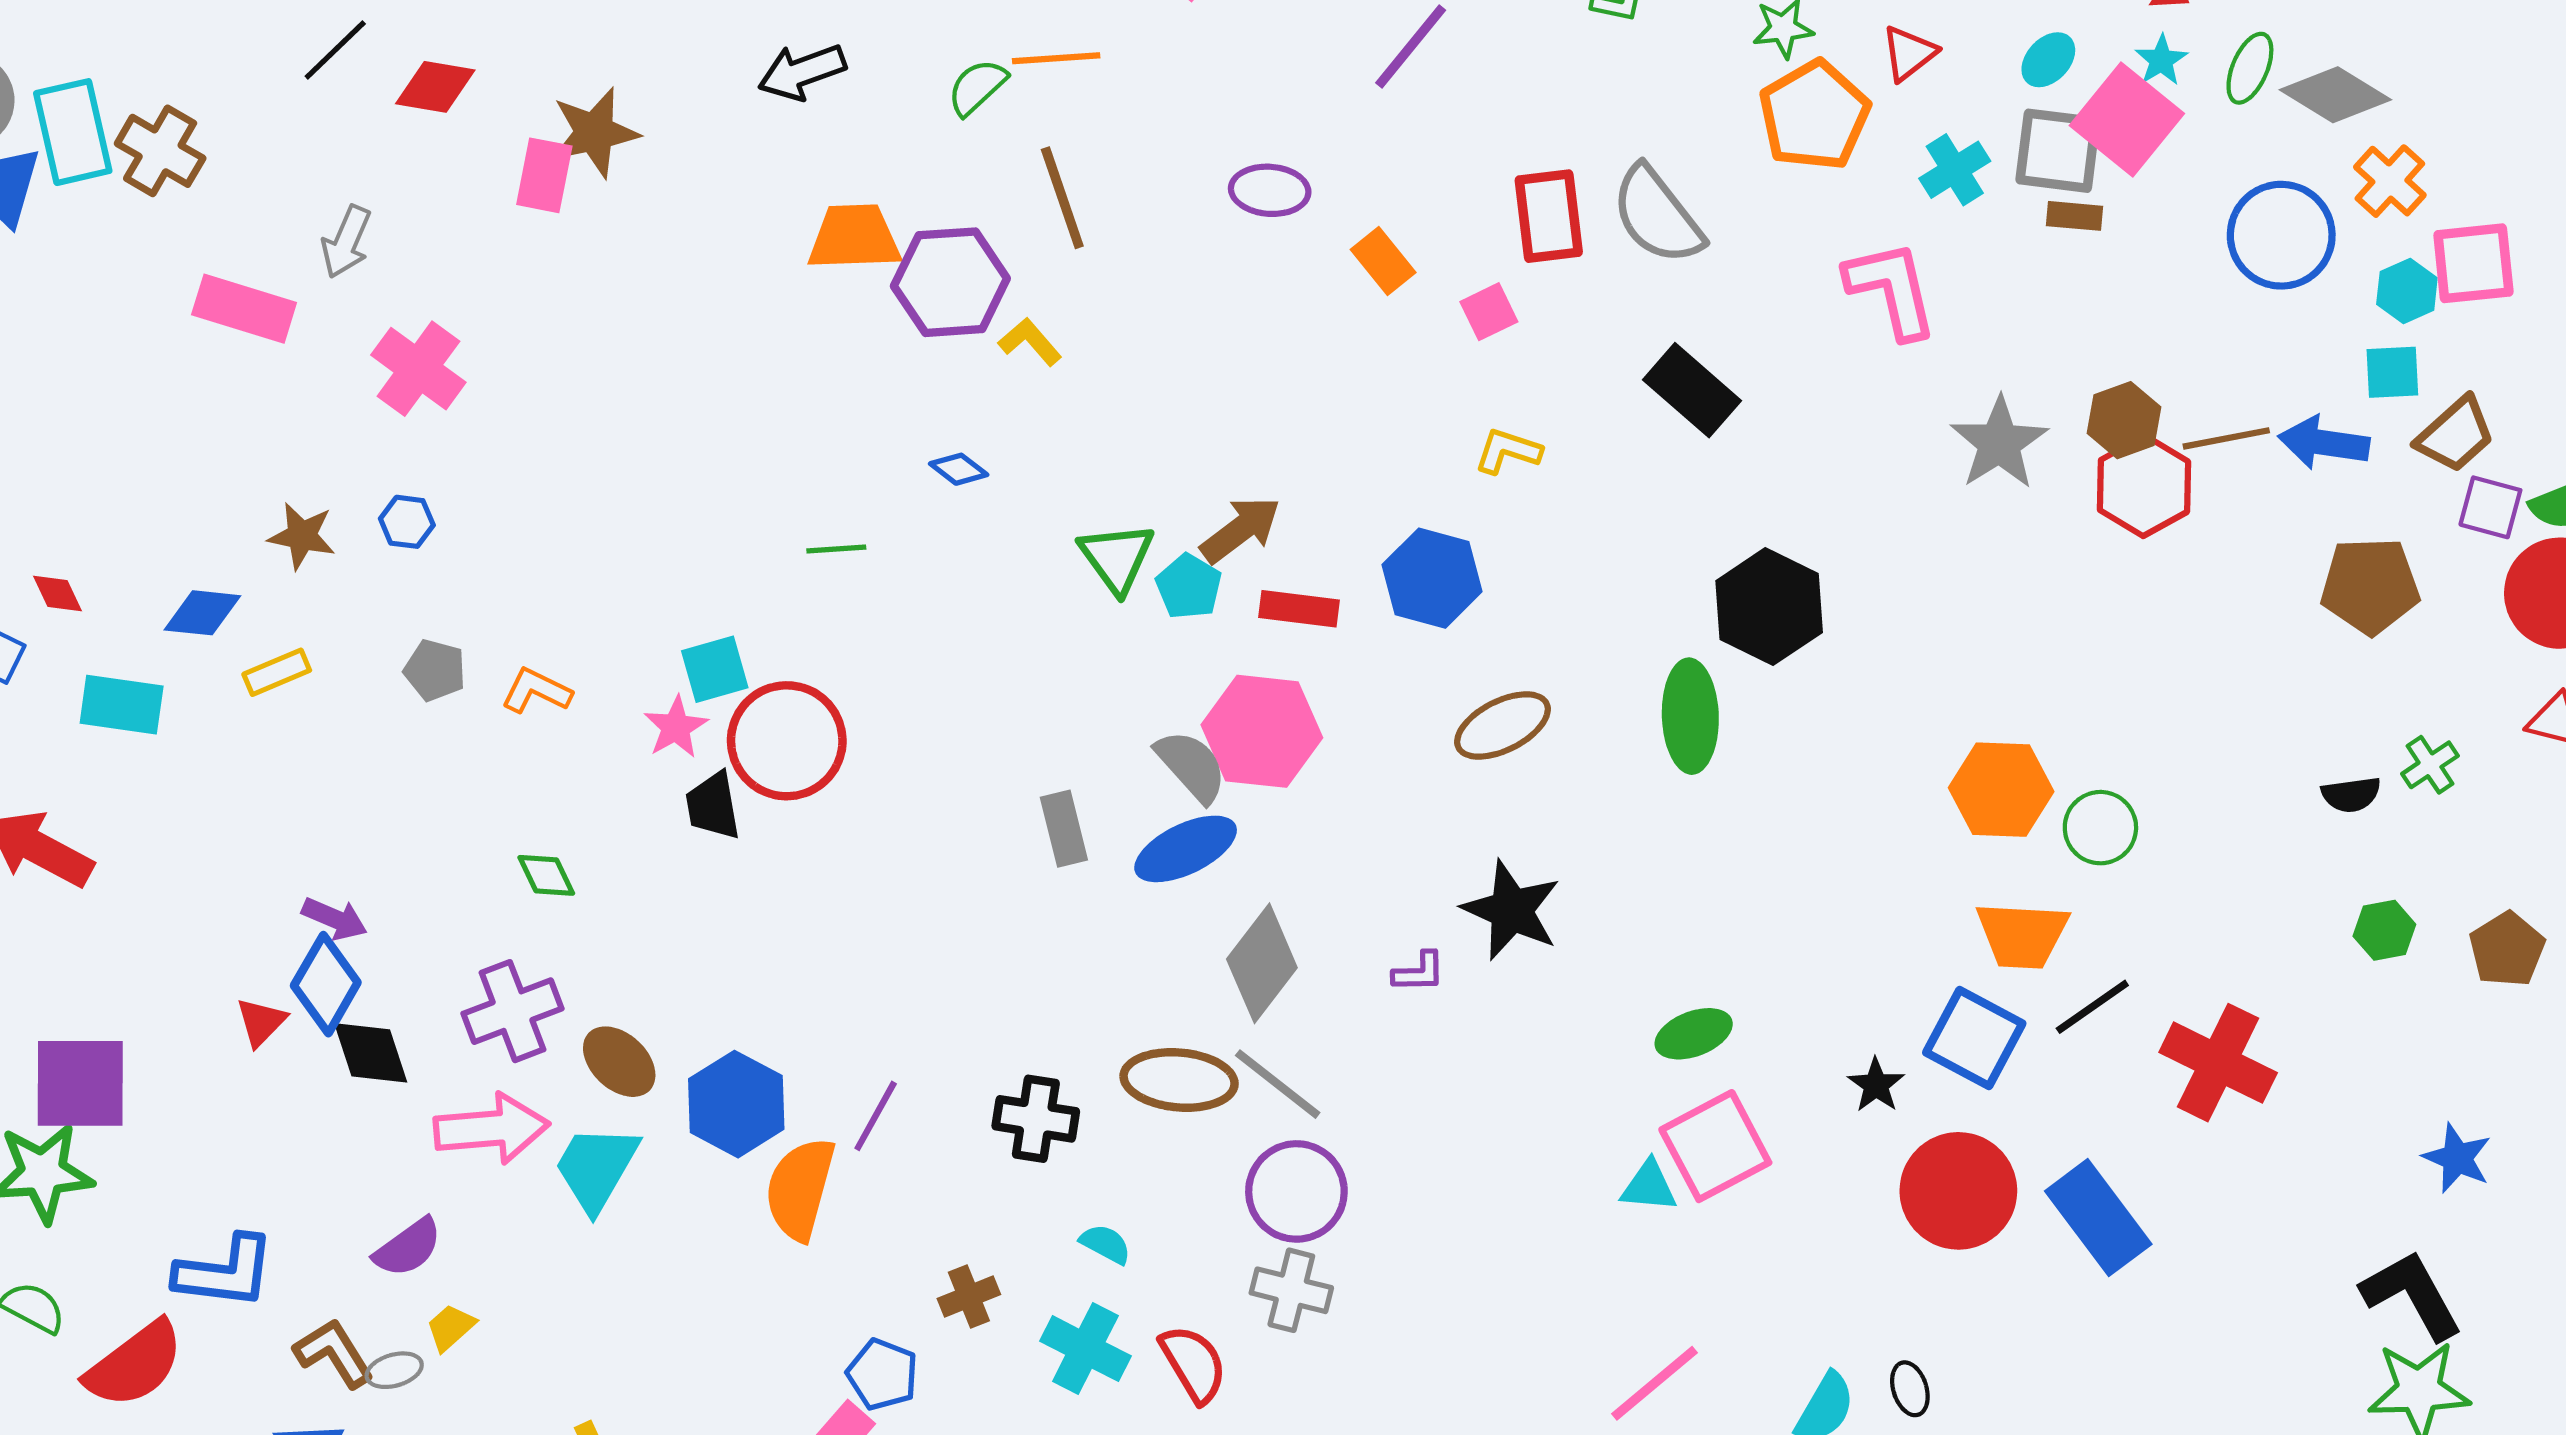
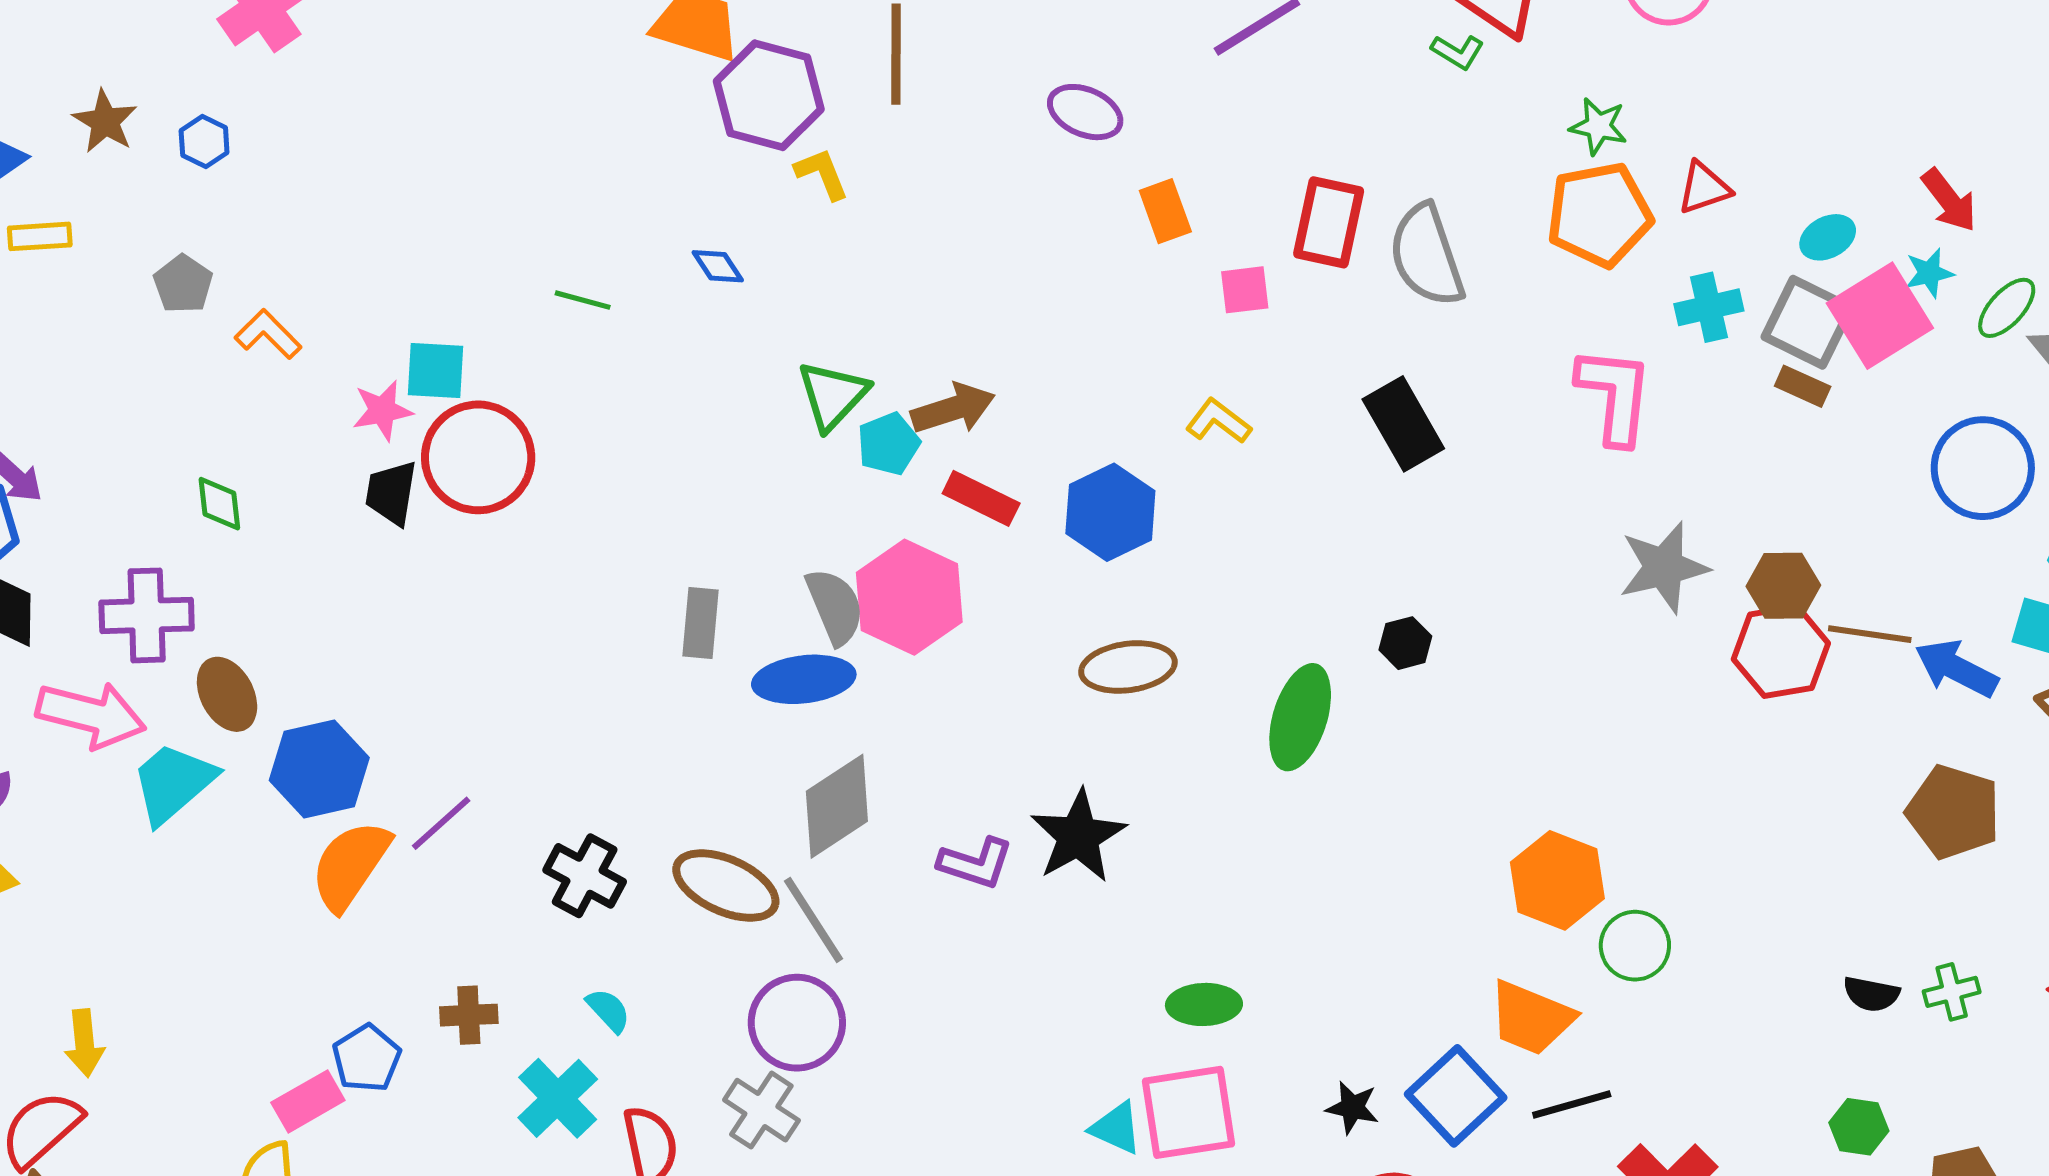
black hexagon: (1769, 607) -> (1405, 643), size x0.5
purple L-shape: (1419, 972) -> (976, 863), size x1.4
black star: (1876, 1085) -> (1352, 1108), turned 30

